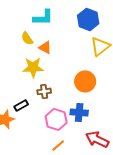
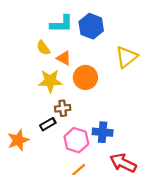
blue hexagon: (88, 19) -> (91, 26), moved
orange circle: (85, 81) -> (85, 77), moved
black rectangle: (21, 105) -> (48, 124), moved

